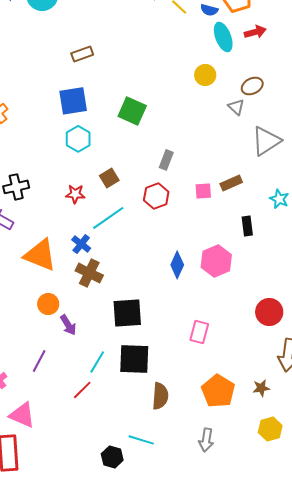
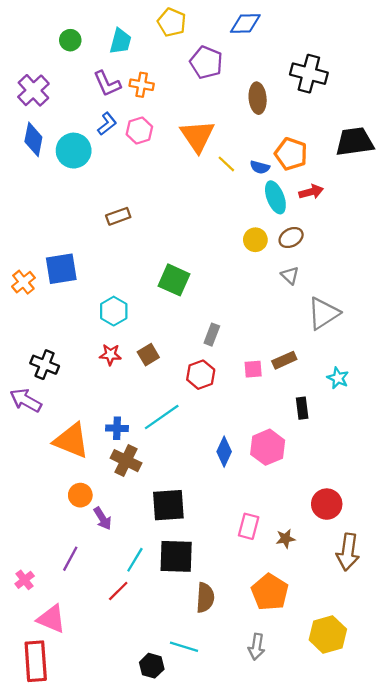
brown ellipse: (252, 86) -> (291, 238), moved
blue square: (73, 101) -> (61, 269), moved
black cross: (16, 187) -> (45, 365), turned 35
red star: (75, 194) -> (110, 355), moved
cyan line: (108, 218) -> (162, 417), moved
blue cross: (81, 244) -> (117, 428), turned -36
brown star: (261, 388) -> (285, 539), moved
yellow hexagon: (270, 429) -> (328, 634), size x1.4

